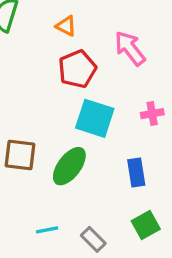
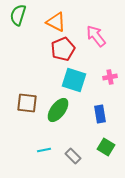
orange triangle: (66, 26) -> (56, 22), size x1.5
green square: (146, 225) -> (106, 147), turned -30

